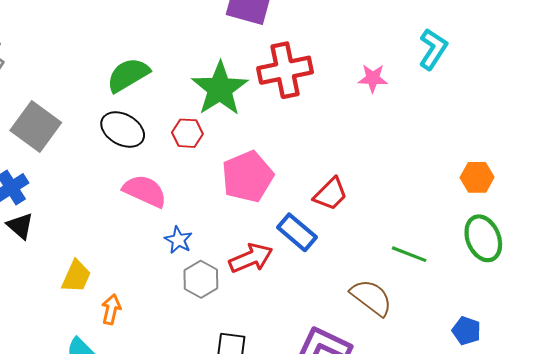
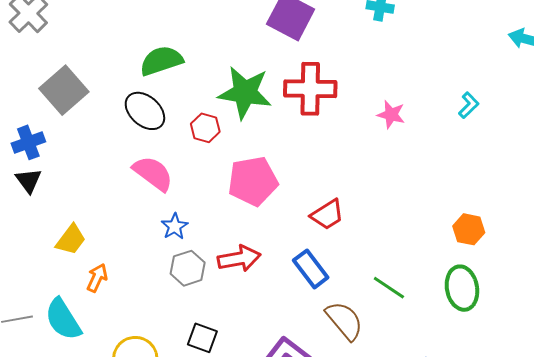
cyan L-shape: (433, 49) -> (469, 105), moved, size x0.7
green star: (220, 89) -> (245, 93), turned 30
blue rectangle: (297, 232) -> (311, 269), moved

